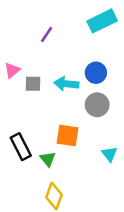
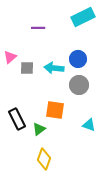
purple line: (47, 35) -> (38, 28), turned 56
cyan triangle: (109, 154) -> (89, 125), turned -32
green triangle: (48, 159) -> (39, 129), turned 32

